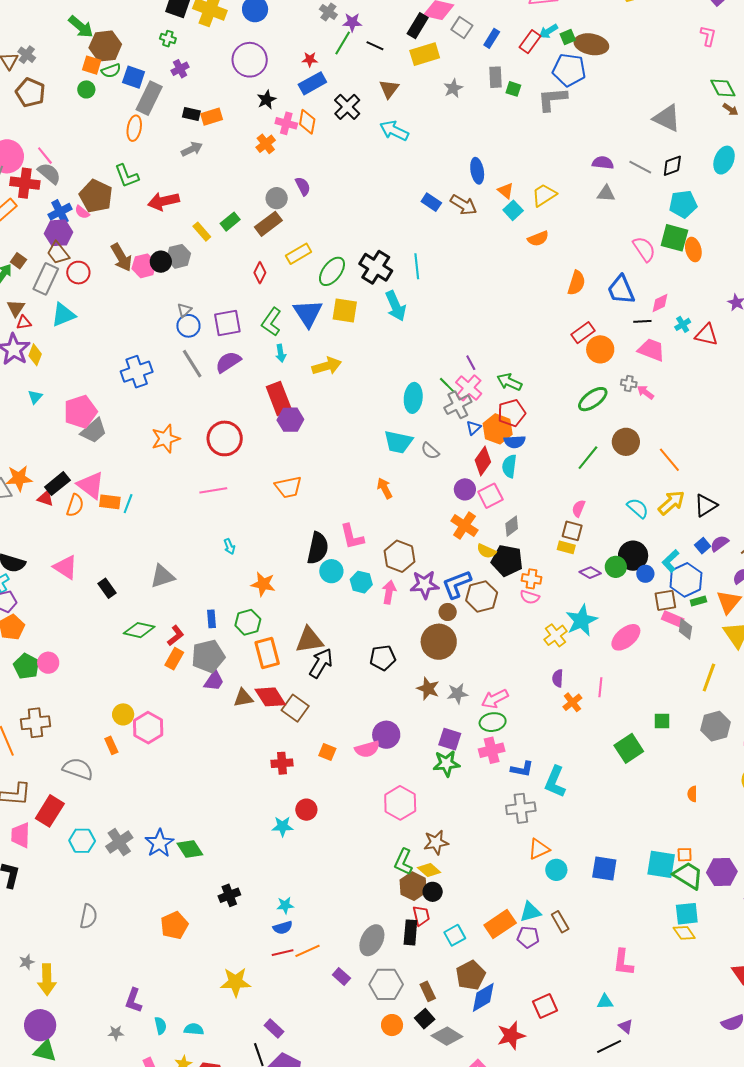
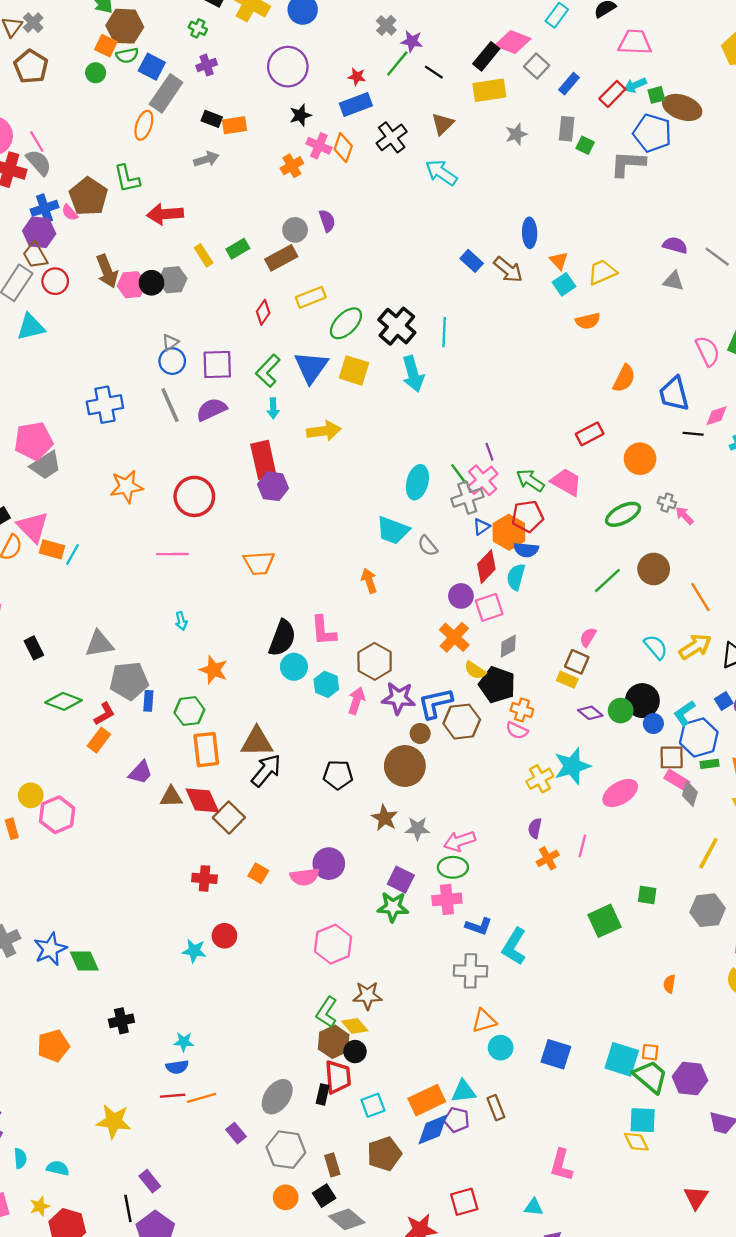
red rectangle: (583, 333) -> (590, 434), moved
pink trapezoid: (651, 350) -> (566, 482), moved
gray pentagon: (208, 656) -> (129, 681), moved
red trapezoid: (421, 916) -> (338, 1077), size x1.4
black rectangle: (410, 932) -> (323, 1094), size x0.7
blue diamond: (483, 997) -> (433, 1130), moved

